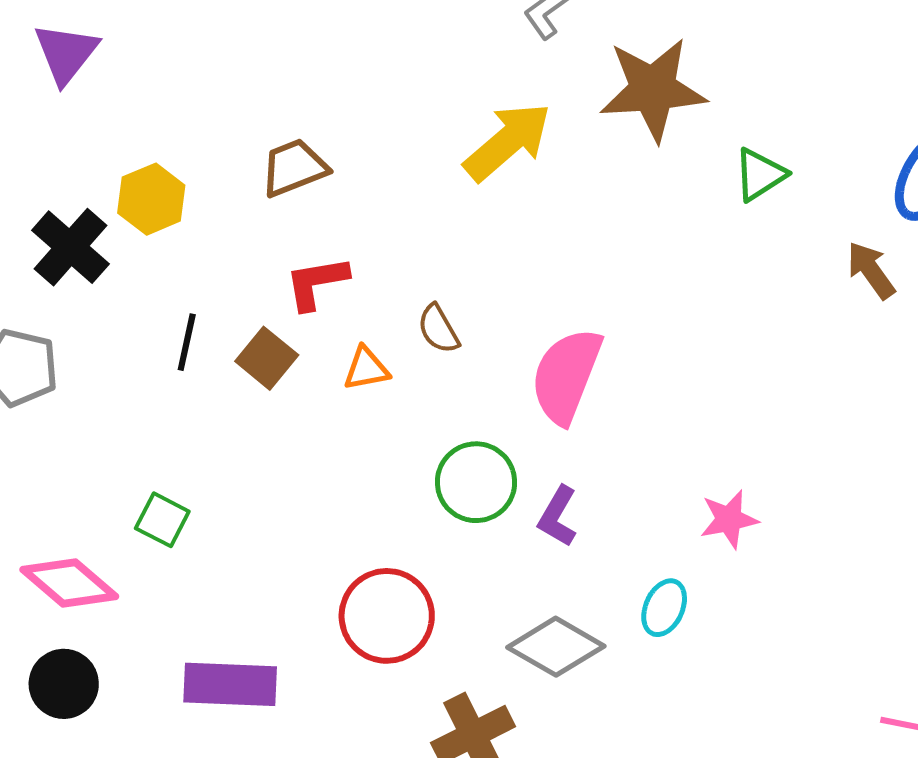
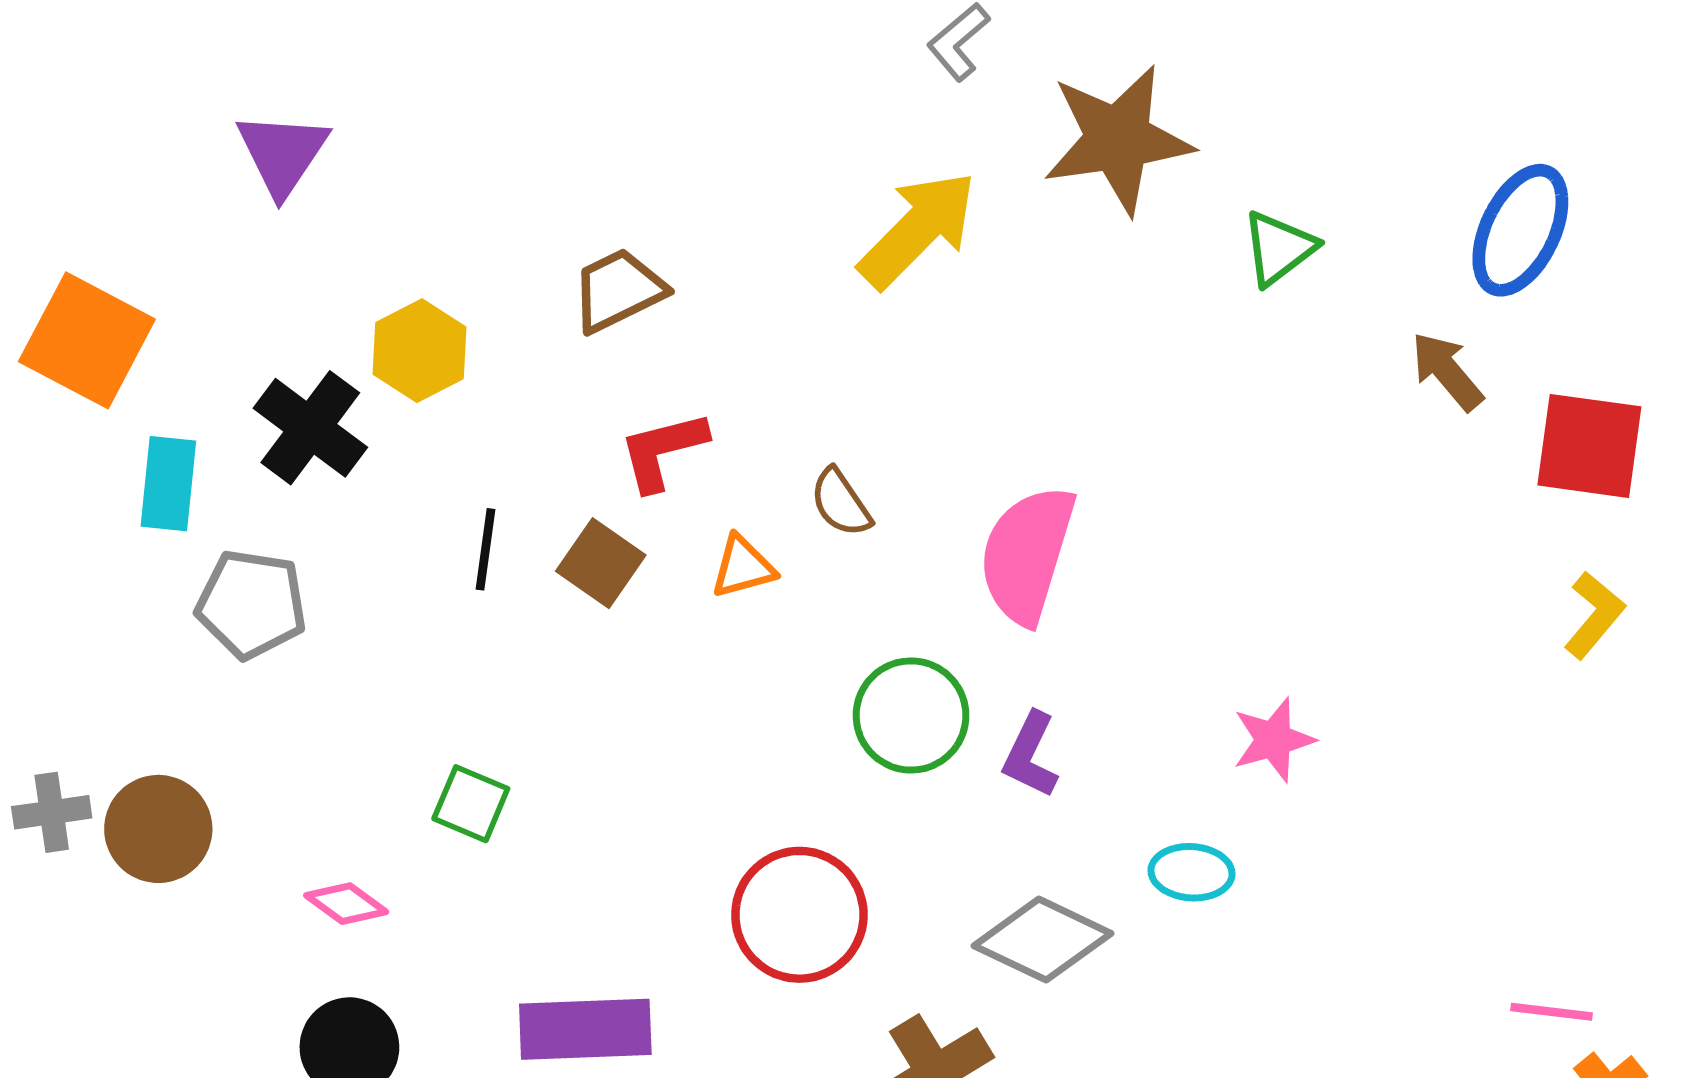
pink diamond: (69, 583) -> (346, 904), size x0.6
cyan ellipse: (664, 608) -> (1192, 872), turned 74

